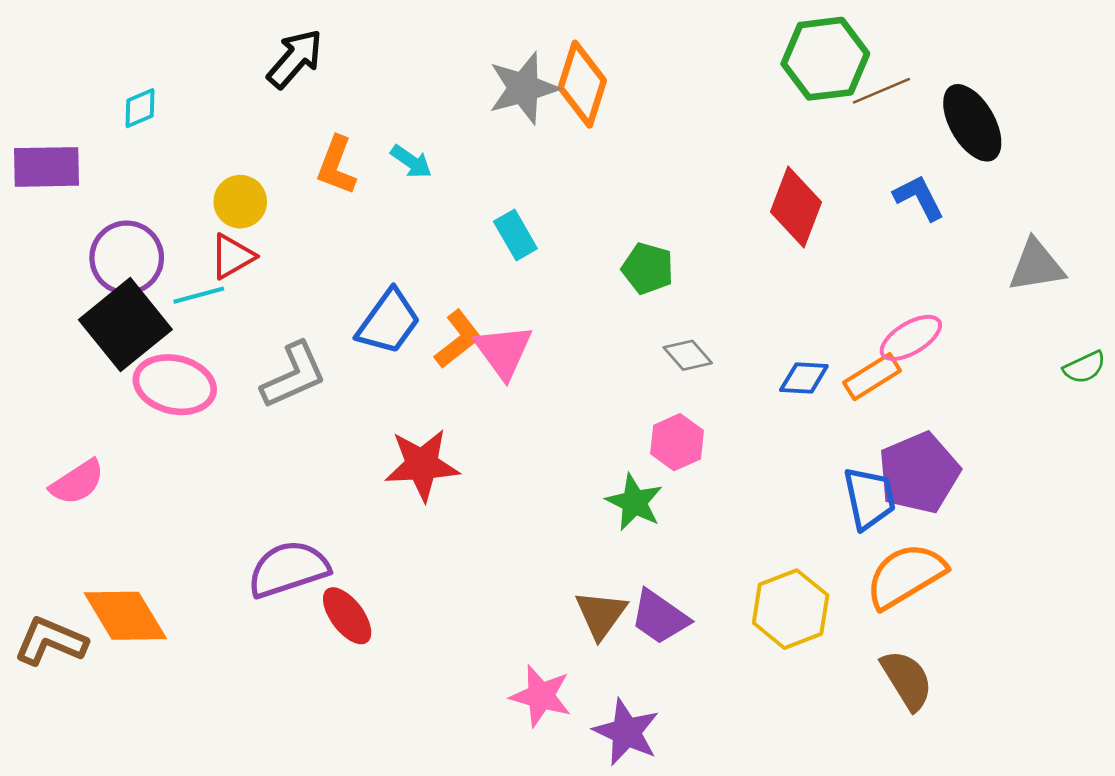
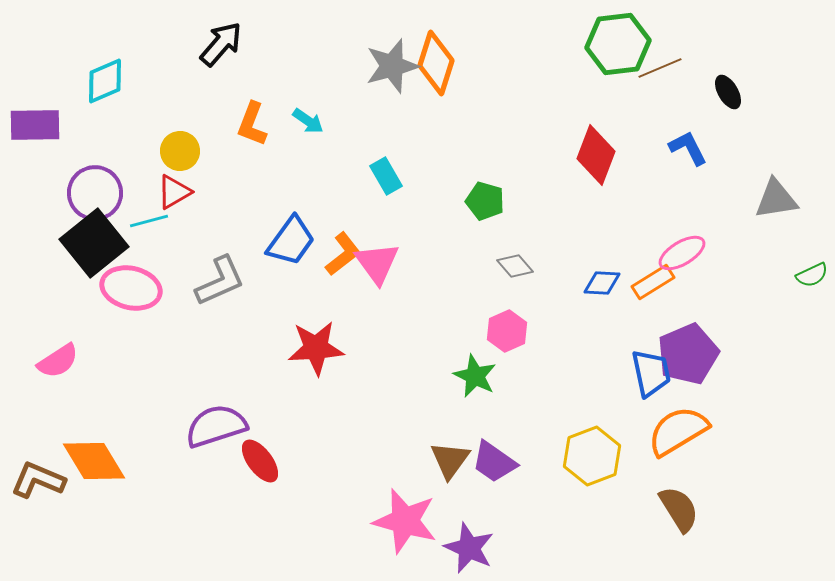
cyan diamond: (140, 108) -> (105, 81), size x1.5
black ellipse: (972, 123) -> (728, 92), size x0.6
pink star: (541, 696) -> (405, 521), size x1.4

